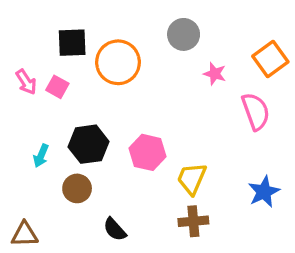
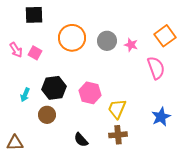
gray circle: (184, 34) -> (107, 41), moved
black square: (72, 43) -> (34, 15), moved
black semicircle: (115, 229) -> (81, 140), moved

